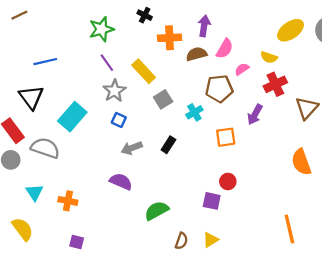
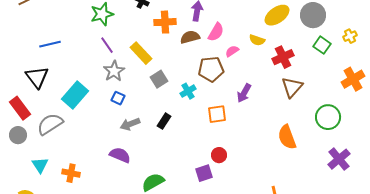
red cross: (275, 84) -> (283, 57), moved
gray semicircle: (45, 148) -> (50, 124), turned -52
purple square: (212, 201) -> (204, 173), turned -30

